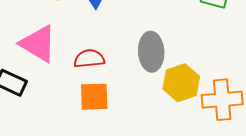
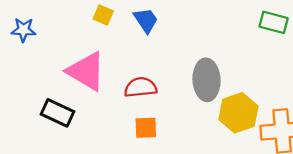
orange square: (94, 97) -> (146, 128), size x0.7

